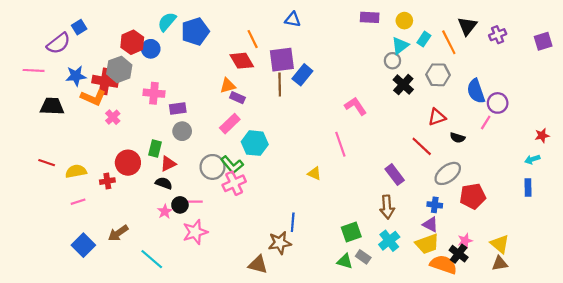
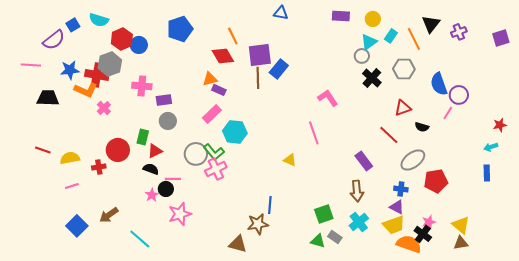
blue triangle: (293, 20) -> (281, 13), moved
cyan semicircle: (167, 22) -> (99, 20), moved, turned -114
pink line: (194, 202) -> (173, 179), moved

